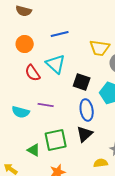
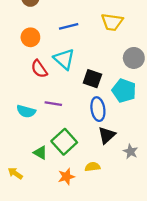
yellow trapezoid: (100, 48) -> (112, 22), moved
black triangle: (85, 134) -> (107, 135), moved
green square: (56, 140) -> (64, 142), turned -30
yellow semicircle: (101, 163) -> (92, 167), moved

